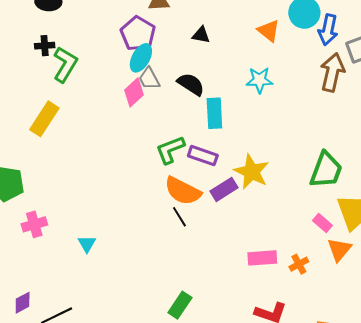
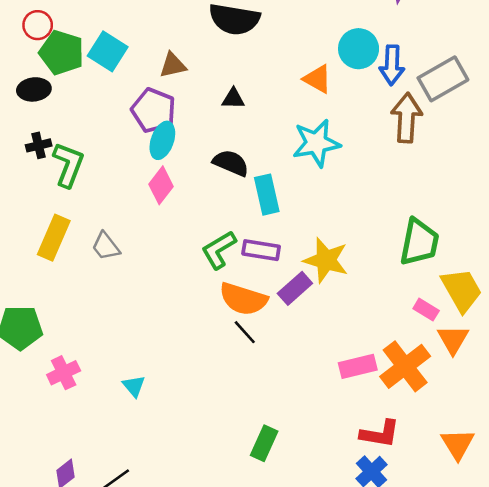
gray trapezoid: (149, 79) -> (106, 246), moved
cyan star: (259, 80) -> (316, 143), size x1.4
orange cross: (299, 264) -> (405, 366), size x2.0

